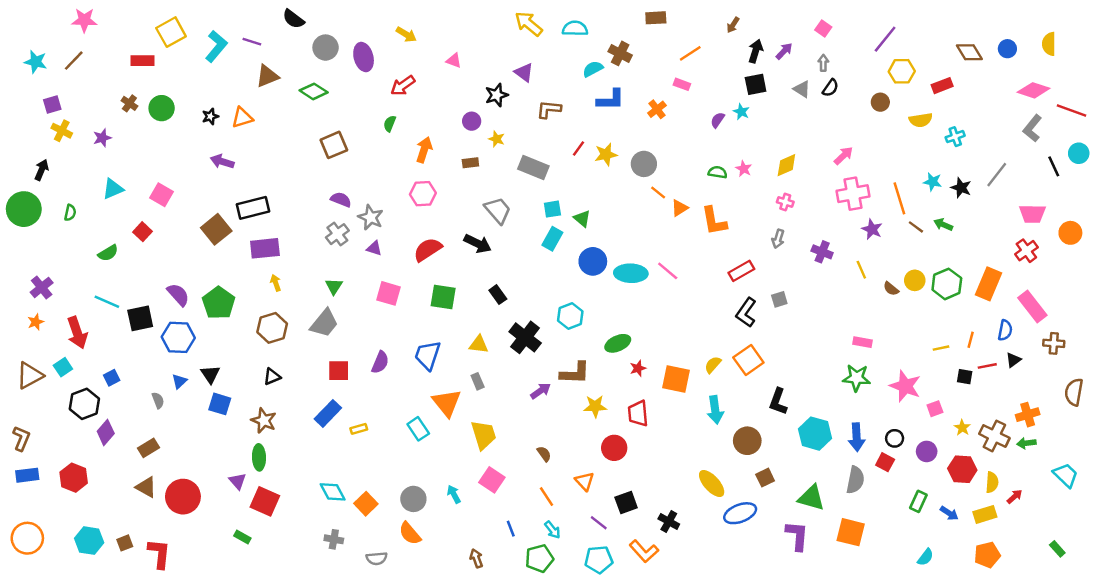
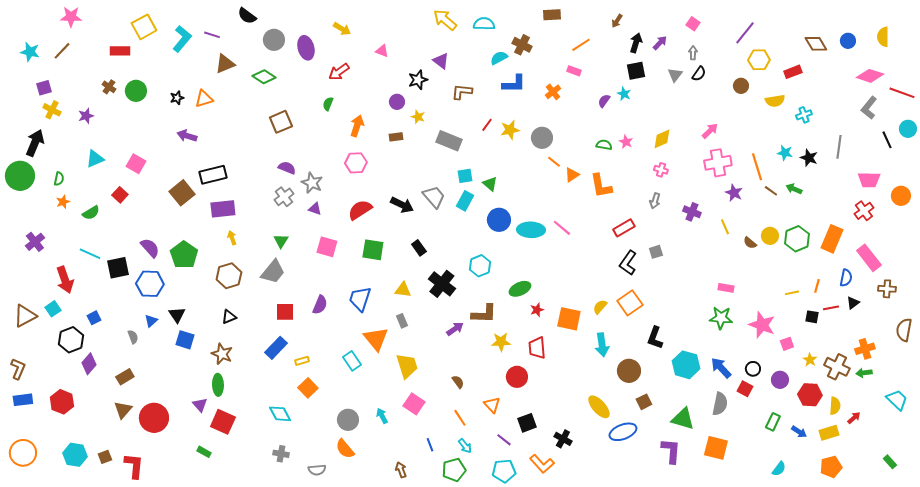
gray triangle: (802, 89) -> (675, 75), turned 35
black arrow: (42, 170) -> (35, 143), size x1.5
gray line: (997, 175) -> (839, 147), turned -30
gray trapezoid: (498, 210) -> (434, 197), moved
orange star: (36, 322) -> (63, 202), moved
blue arrow: (857, 437) -> (721, 368), turned 140
brown triangle: (146, 487) -> (123, 410), turned 42
orange square: (366, 504) -> (308, 388), moved

